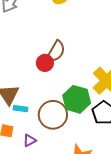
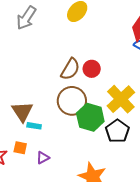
red circle: (45, 63) -> (92, 69), moved
brown circle: (53, 115) -> (72, 101), moved

